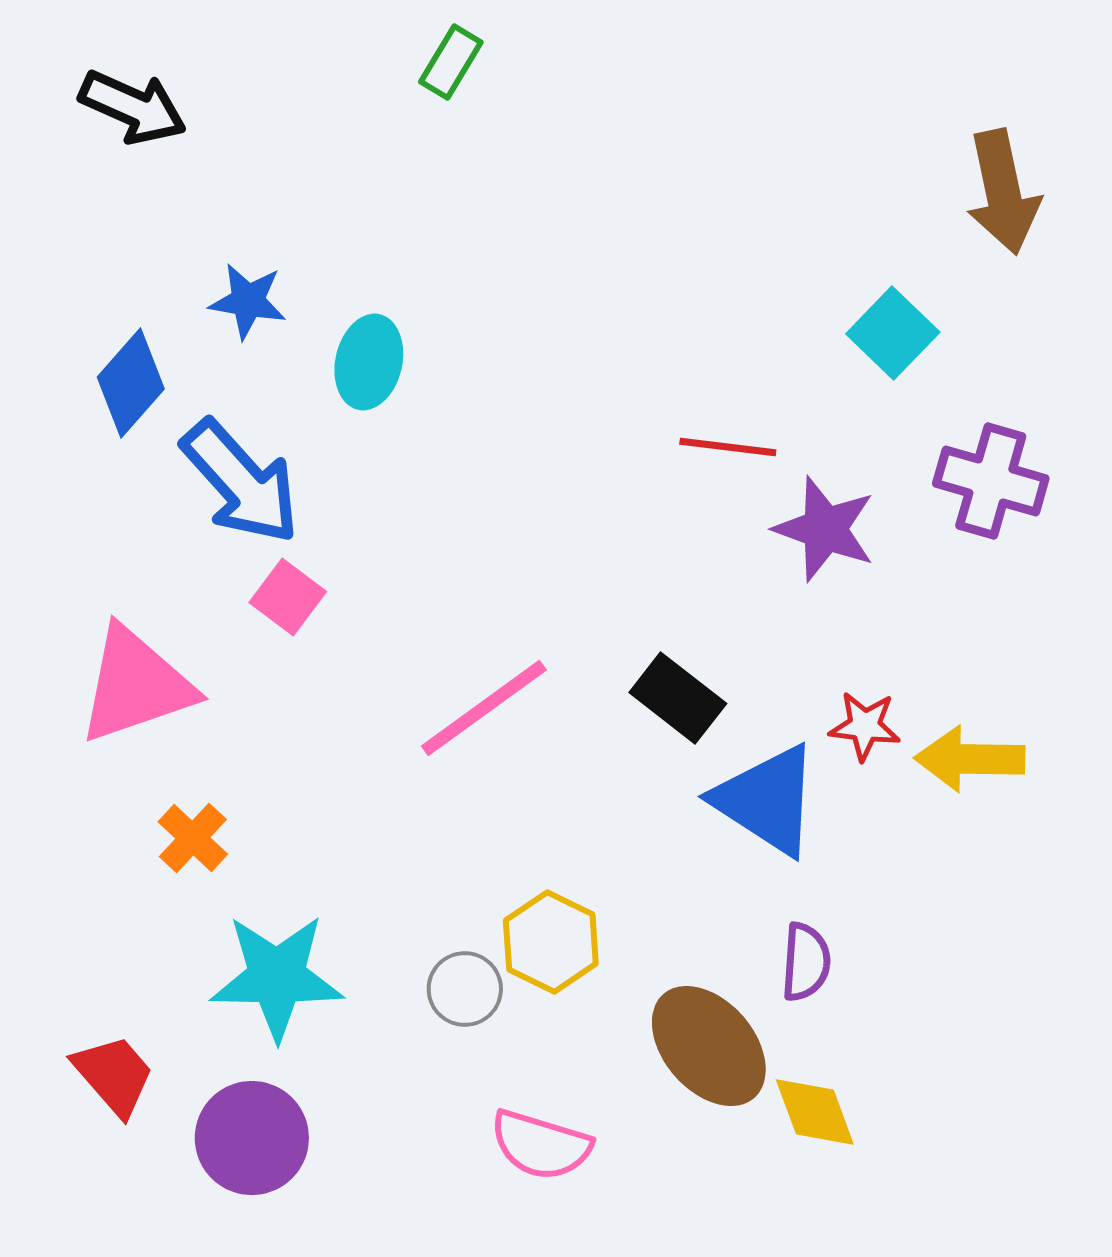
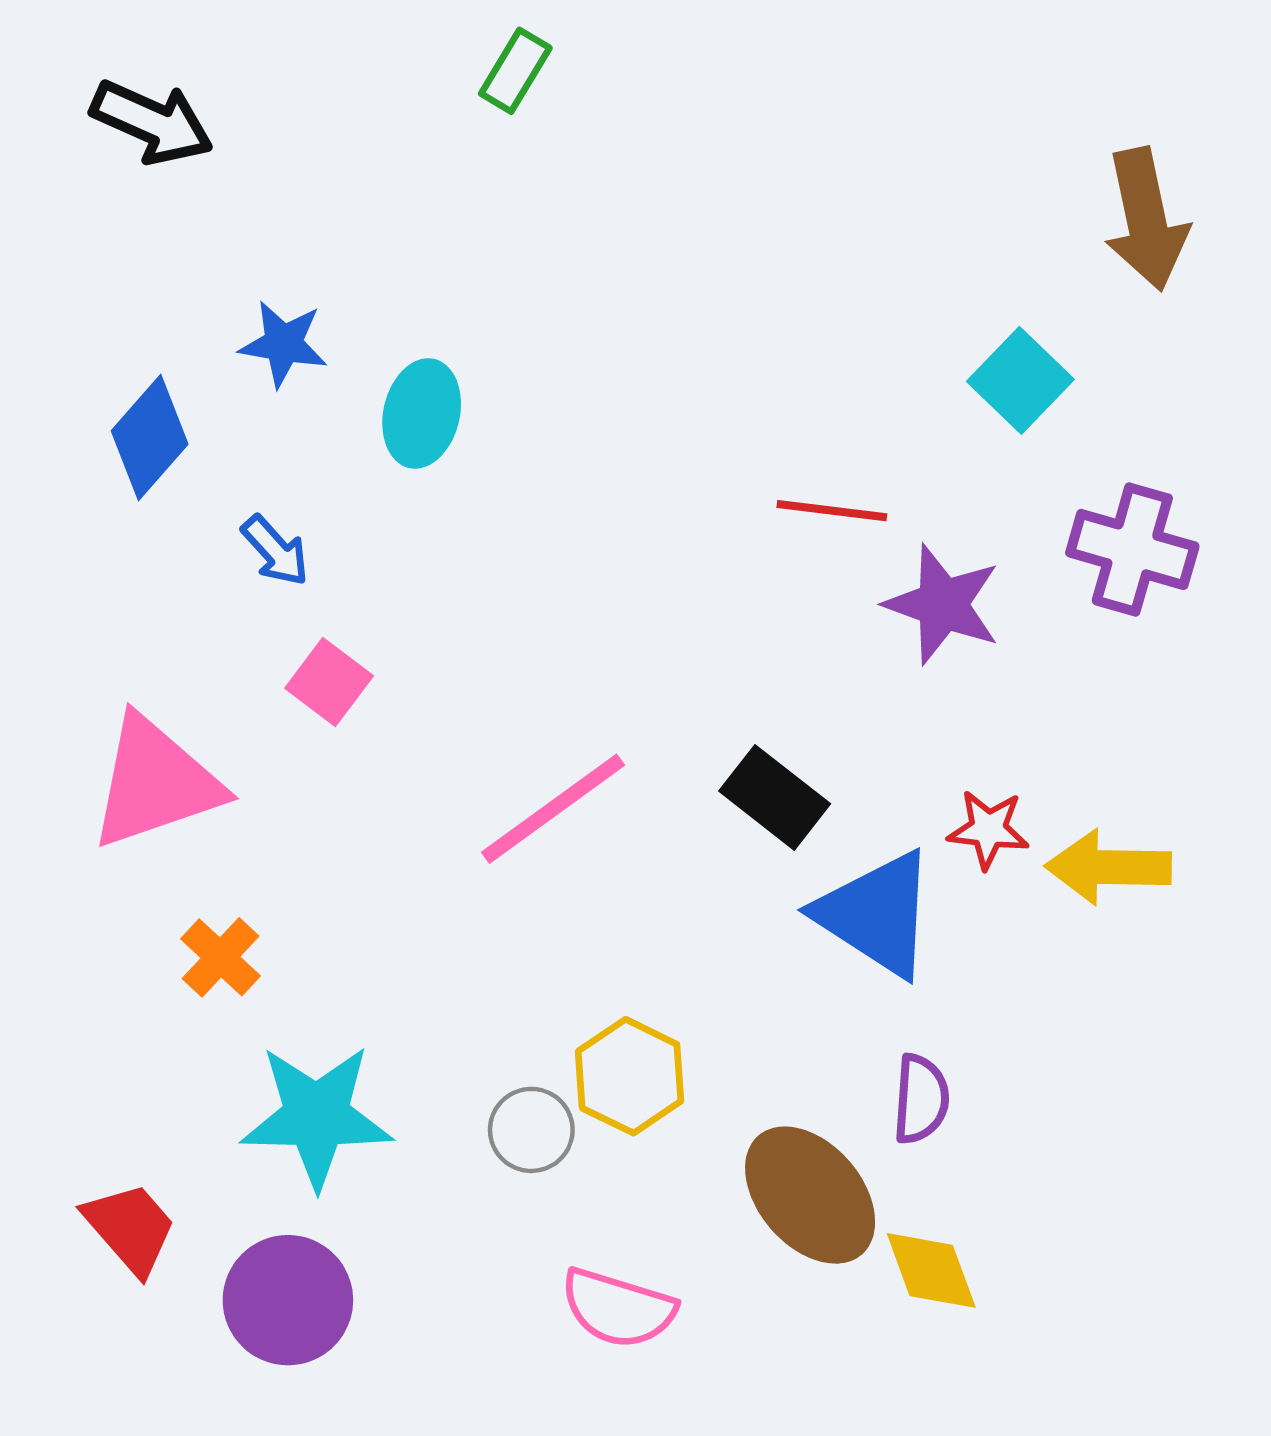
blue arrow: (241, 482) -> (275, 551), size x0.5

